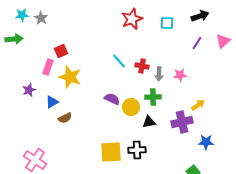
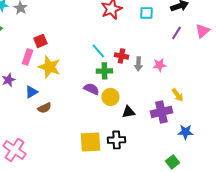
green cross: (153, 97) -> (104, 71), moved
yellow arrow: (198, 105) -> (177, 95), turned 88

